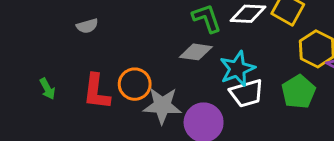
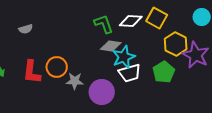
gray diamond: (196, 52) -> (111, 46), moved
gray star: (162, 106) -> (75, 81), size x0.7

